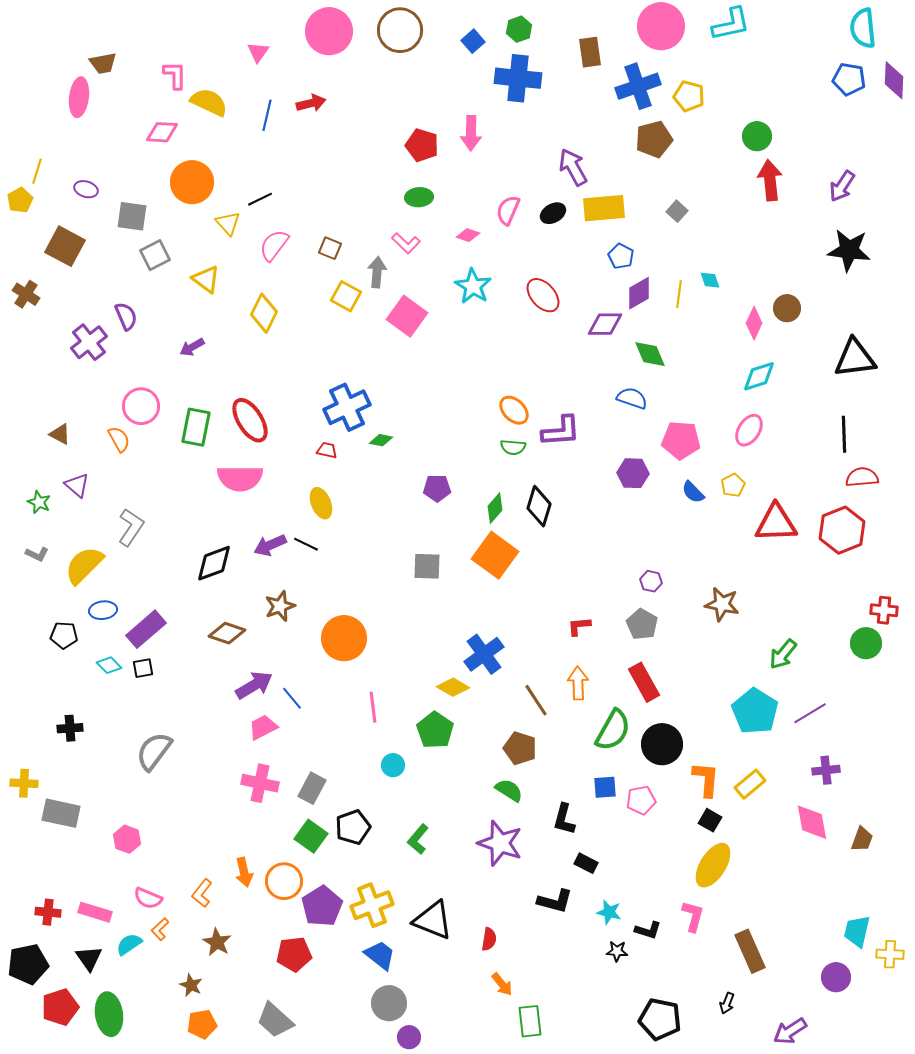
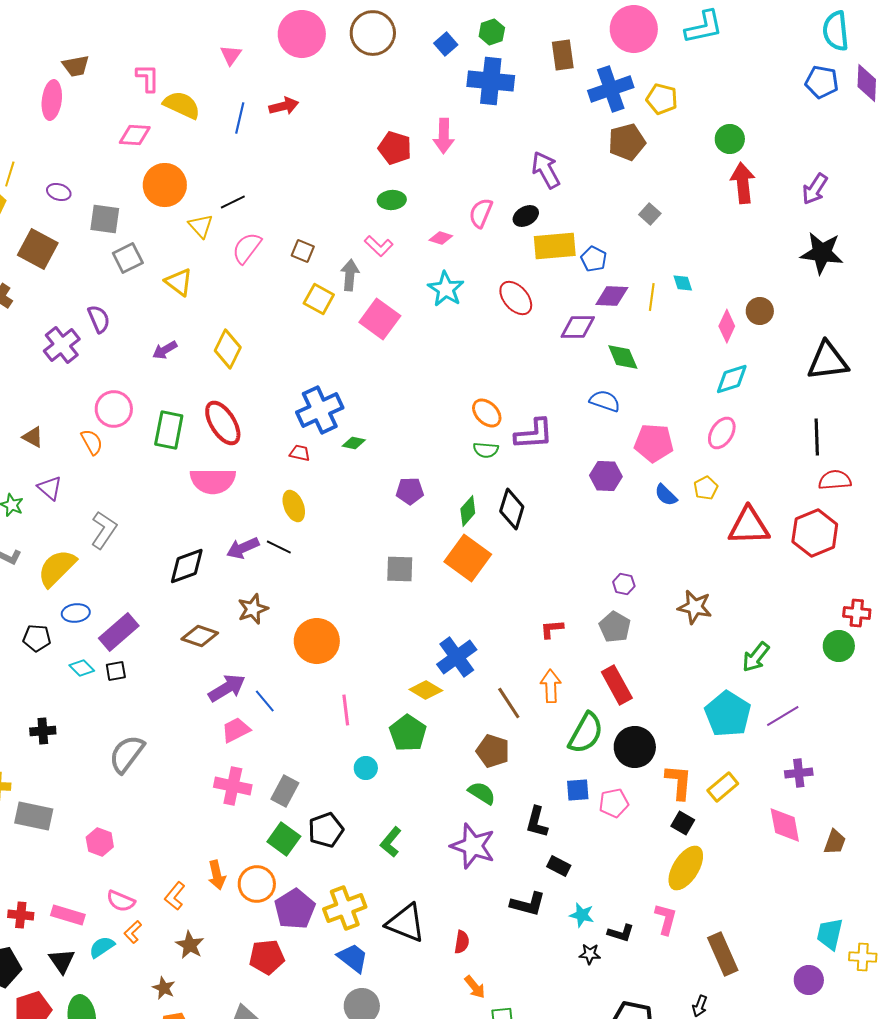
yellow rectangle: (604, 208) -> (555, 246), moved
purple diamond: (639, 293) -> (612, 296), turned 32
yellow diamond: (264, 313) -> (228, 349), moved

